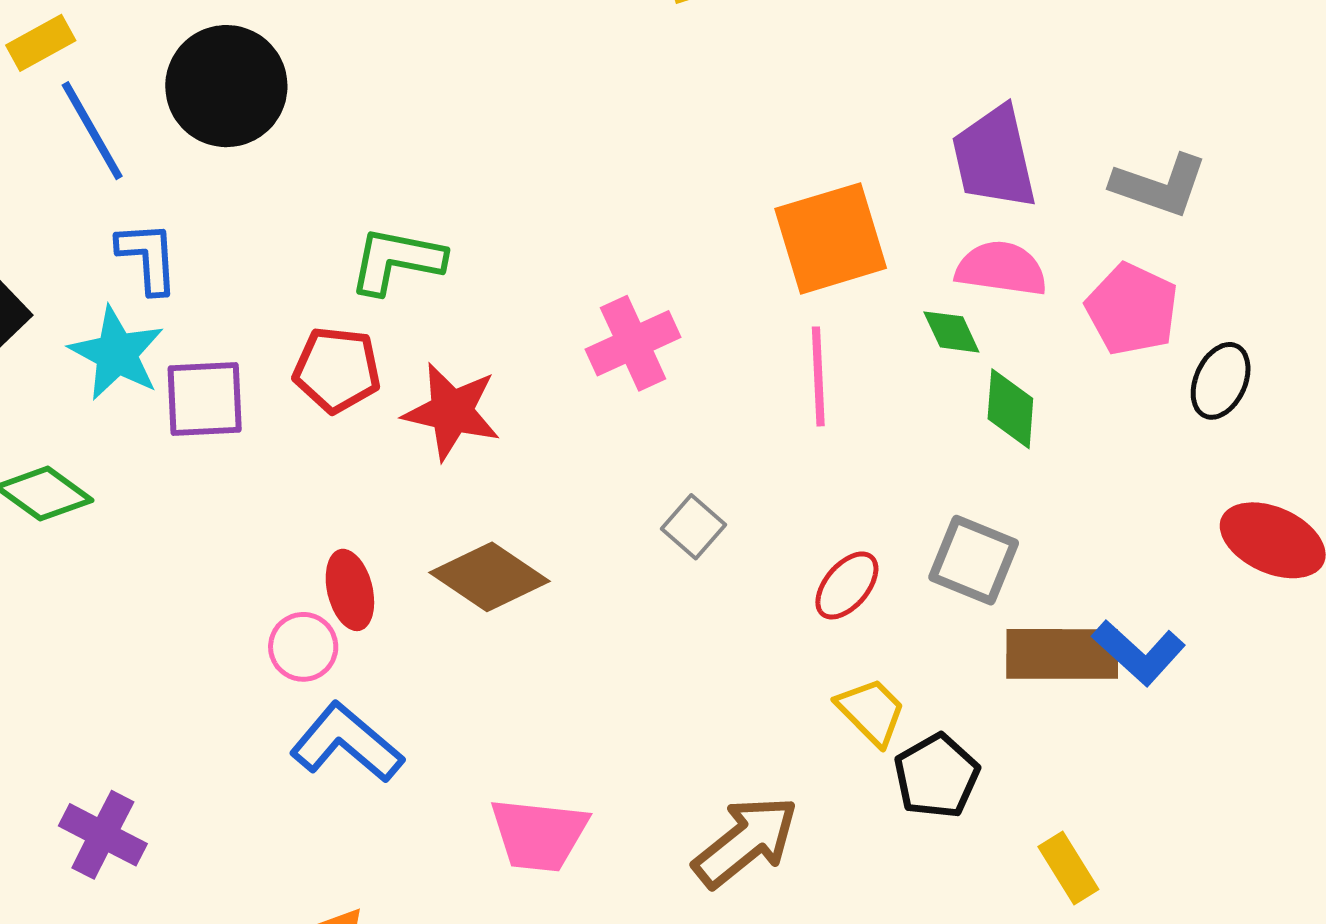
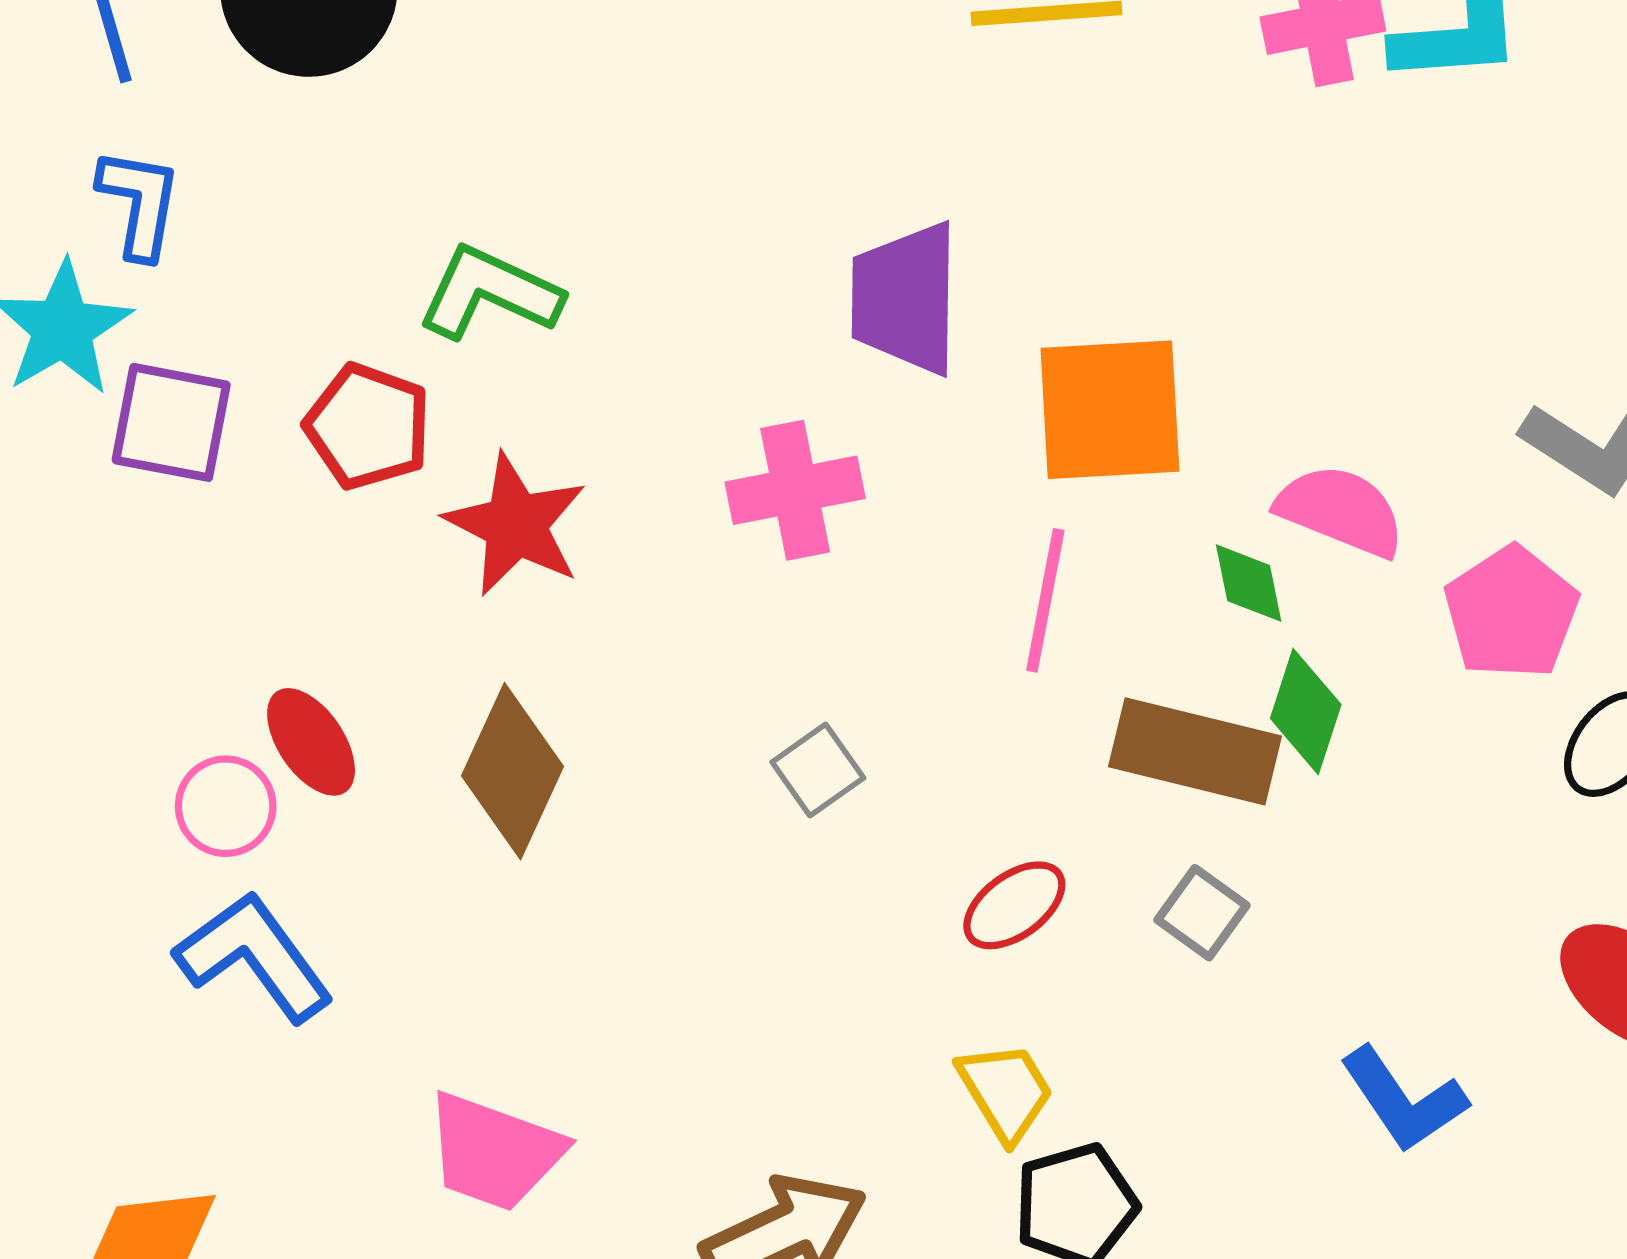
purple trapezoid: (994, 158) -> (905, 298), moved
gray square: (974, 560) -> (1202, 913), size x0.7
brown diamond: (489, 577) -> (513, 771), turned 67
red ellipse: (350, 590) -> (311, 742), turned -34
brown rectangle: (1062, 654) -> (1195, 751), moved

